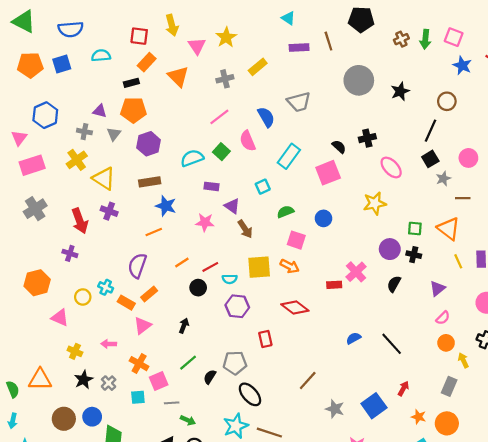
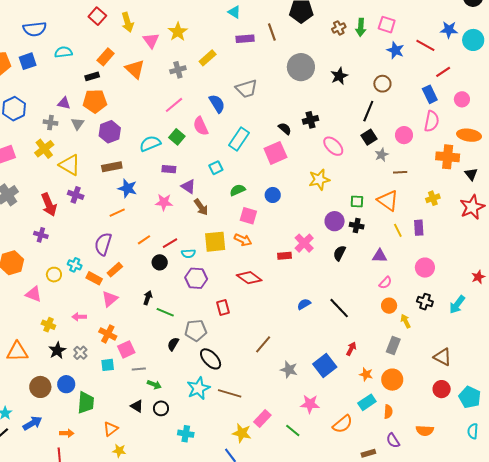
red square: (139, 36) -> (97, 16), moved, turned 36
purple triangle: (438, 288) -> (380, 256), turned 42
green line: (188, 363) -> (165, 312), moved, turned 66

